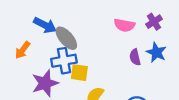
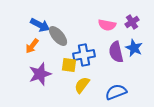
orange arrow: (23, 50) -> (32, 46), moved
purple semicircle: (135, 57) -> (116, 52), size x1.5
blue cross: (64, 61) -> (84, 55), moved

